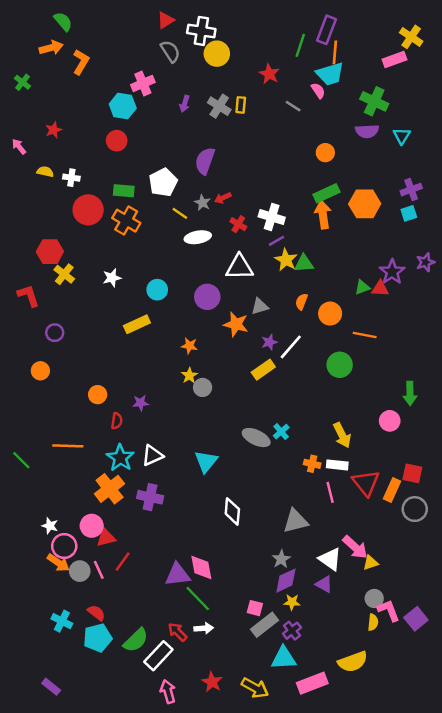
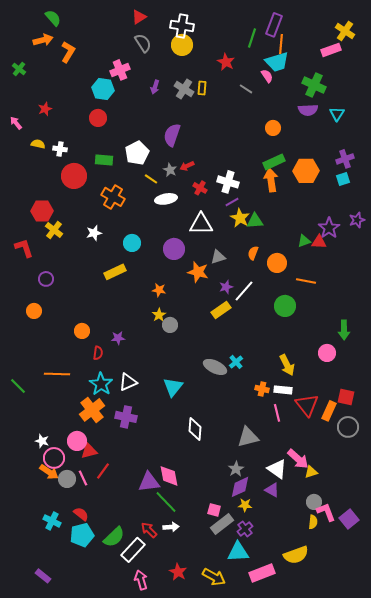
white cross: (201, 31) -> (182, 26), moved
orange cross: (126, 221) -> (113, 197), moved

